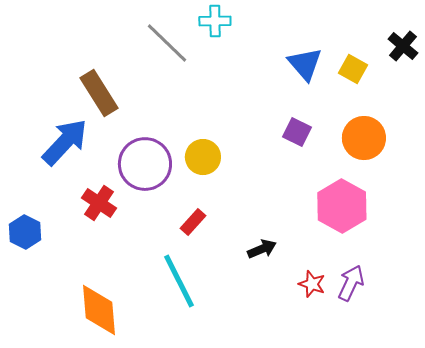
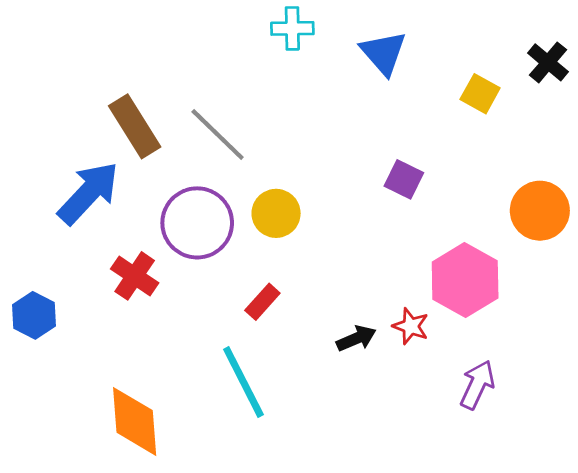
gray line: (167, 43) -> (218, 135), moved
blue triangle: (305, 64) -> (383, 53), moved
orange circle: (364, 138) -> (540, 211), moved
red star: (312, 284) -> (411, 326), moved

